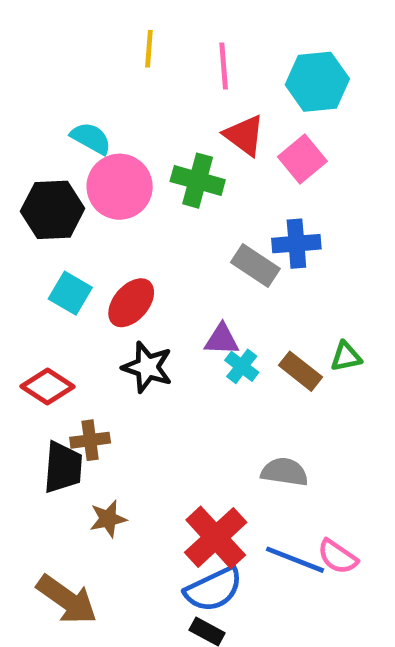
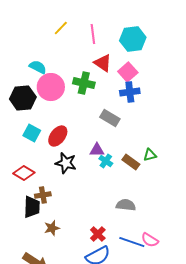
yellow line: (149, 49) -> (61, 28), turned 42
blue cross: (296, 244) -> (130, 92), moved
red cross: (216, 537) -> (98, 234), size x0.6

